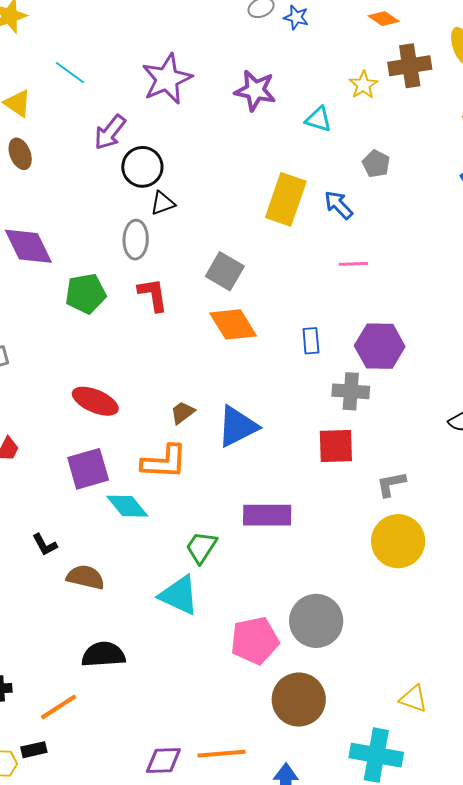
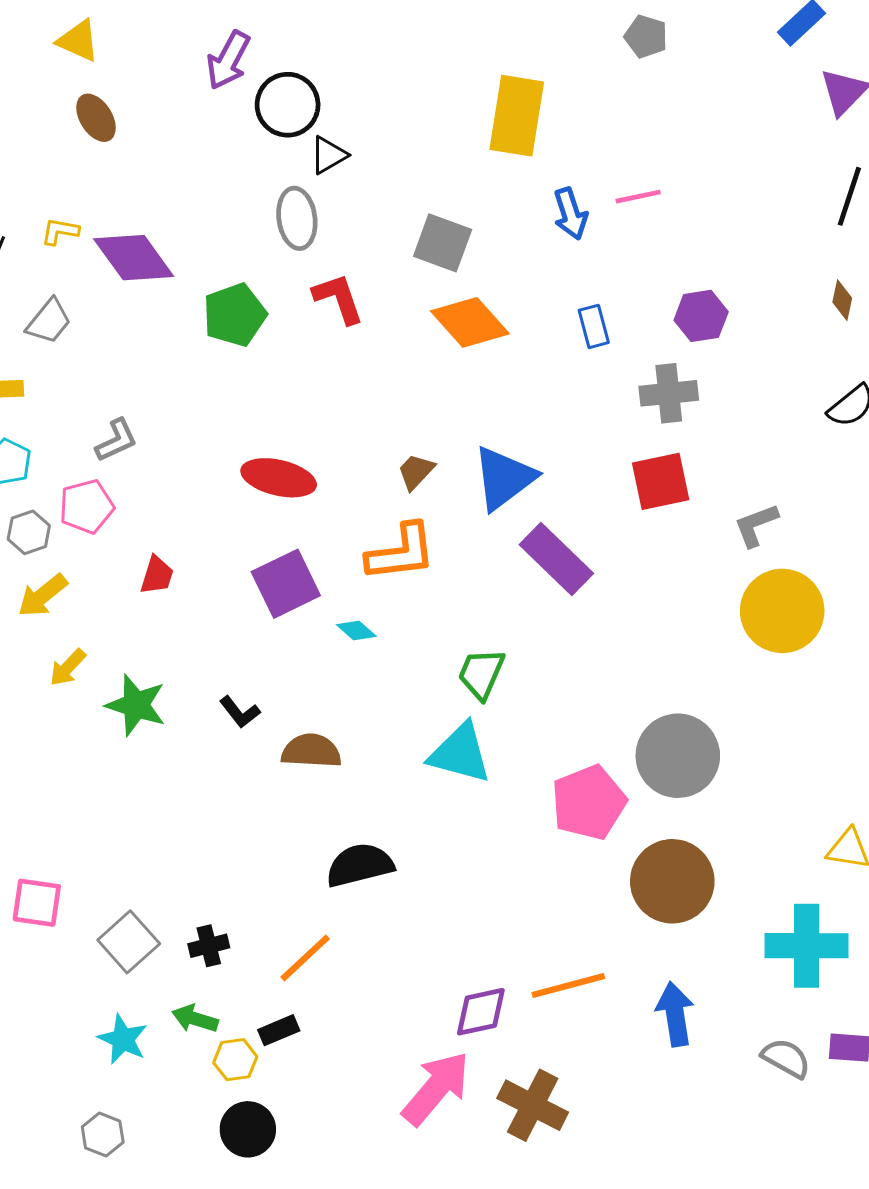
blue arrow: (338, 205) -> (570, 214), moved, turned -144
purple hexagon: (380, 346) -> (701, 316), size x0.7
cyan diamond: (127, 506) -> (356, 631), size x0.6
purple rectangle: (267, 515) -> (556, 559), moved, turned 54

